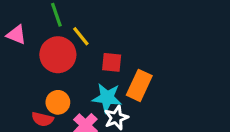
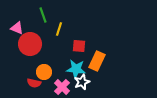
yellow line: (81, 36) -> (59, 29), turned 56
red circle: (58, 55) -> (30, 44), moved

